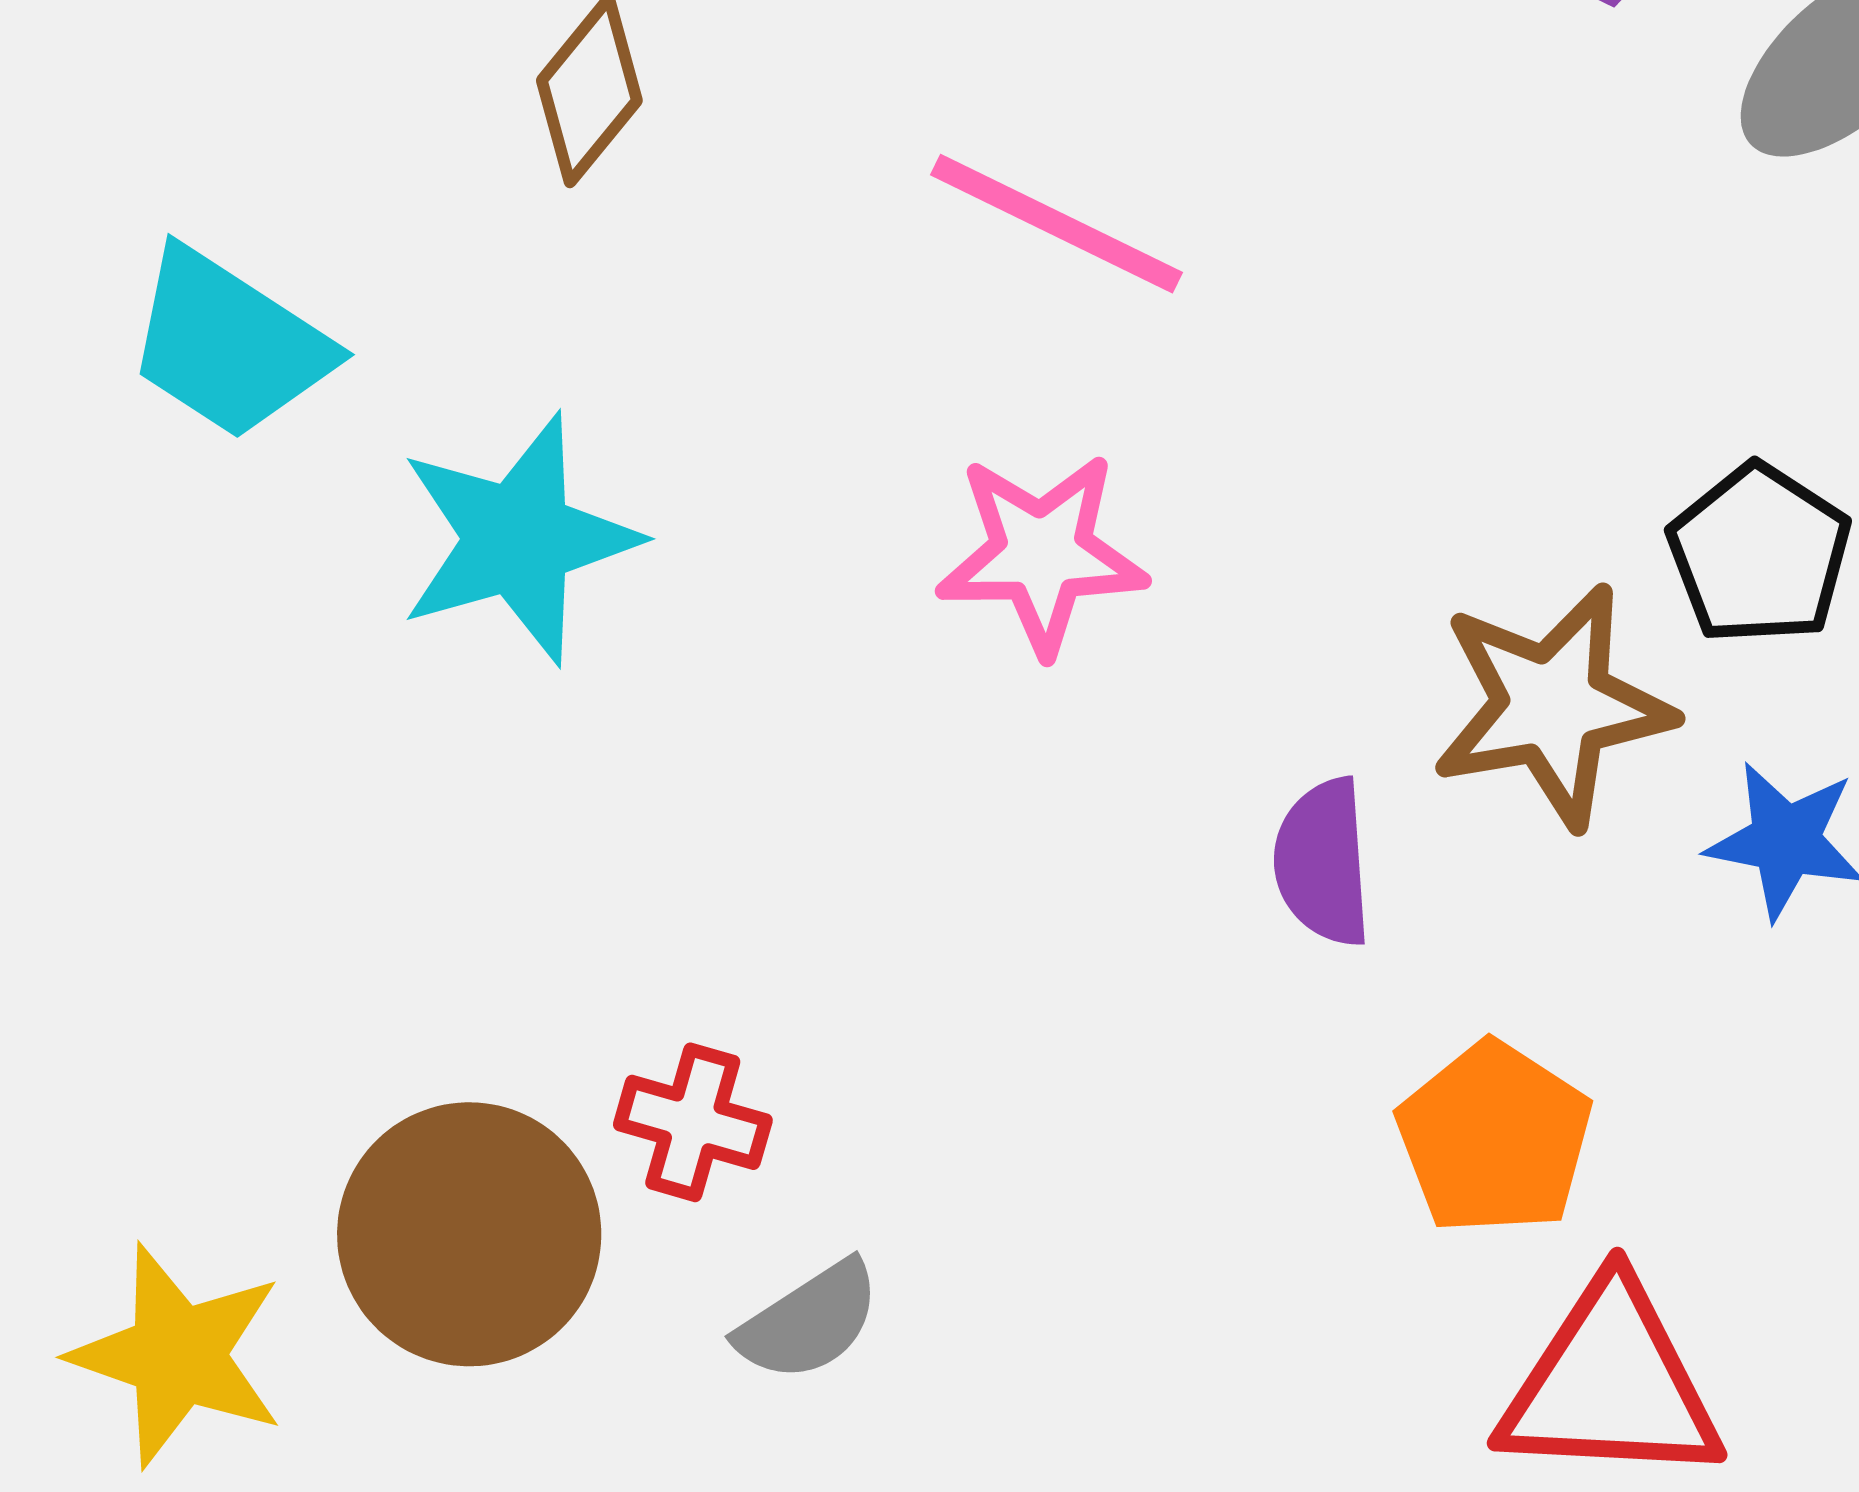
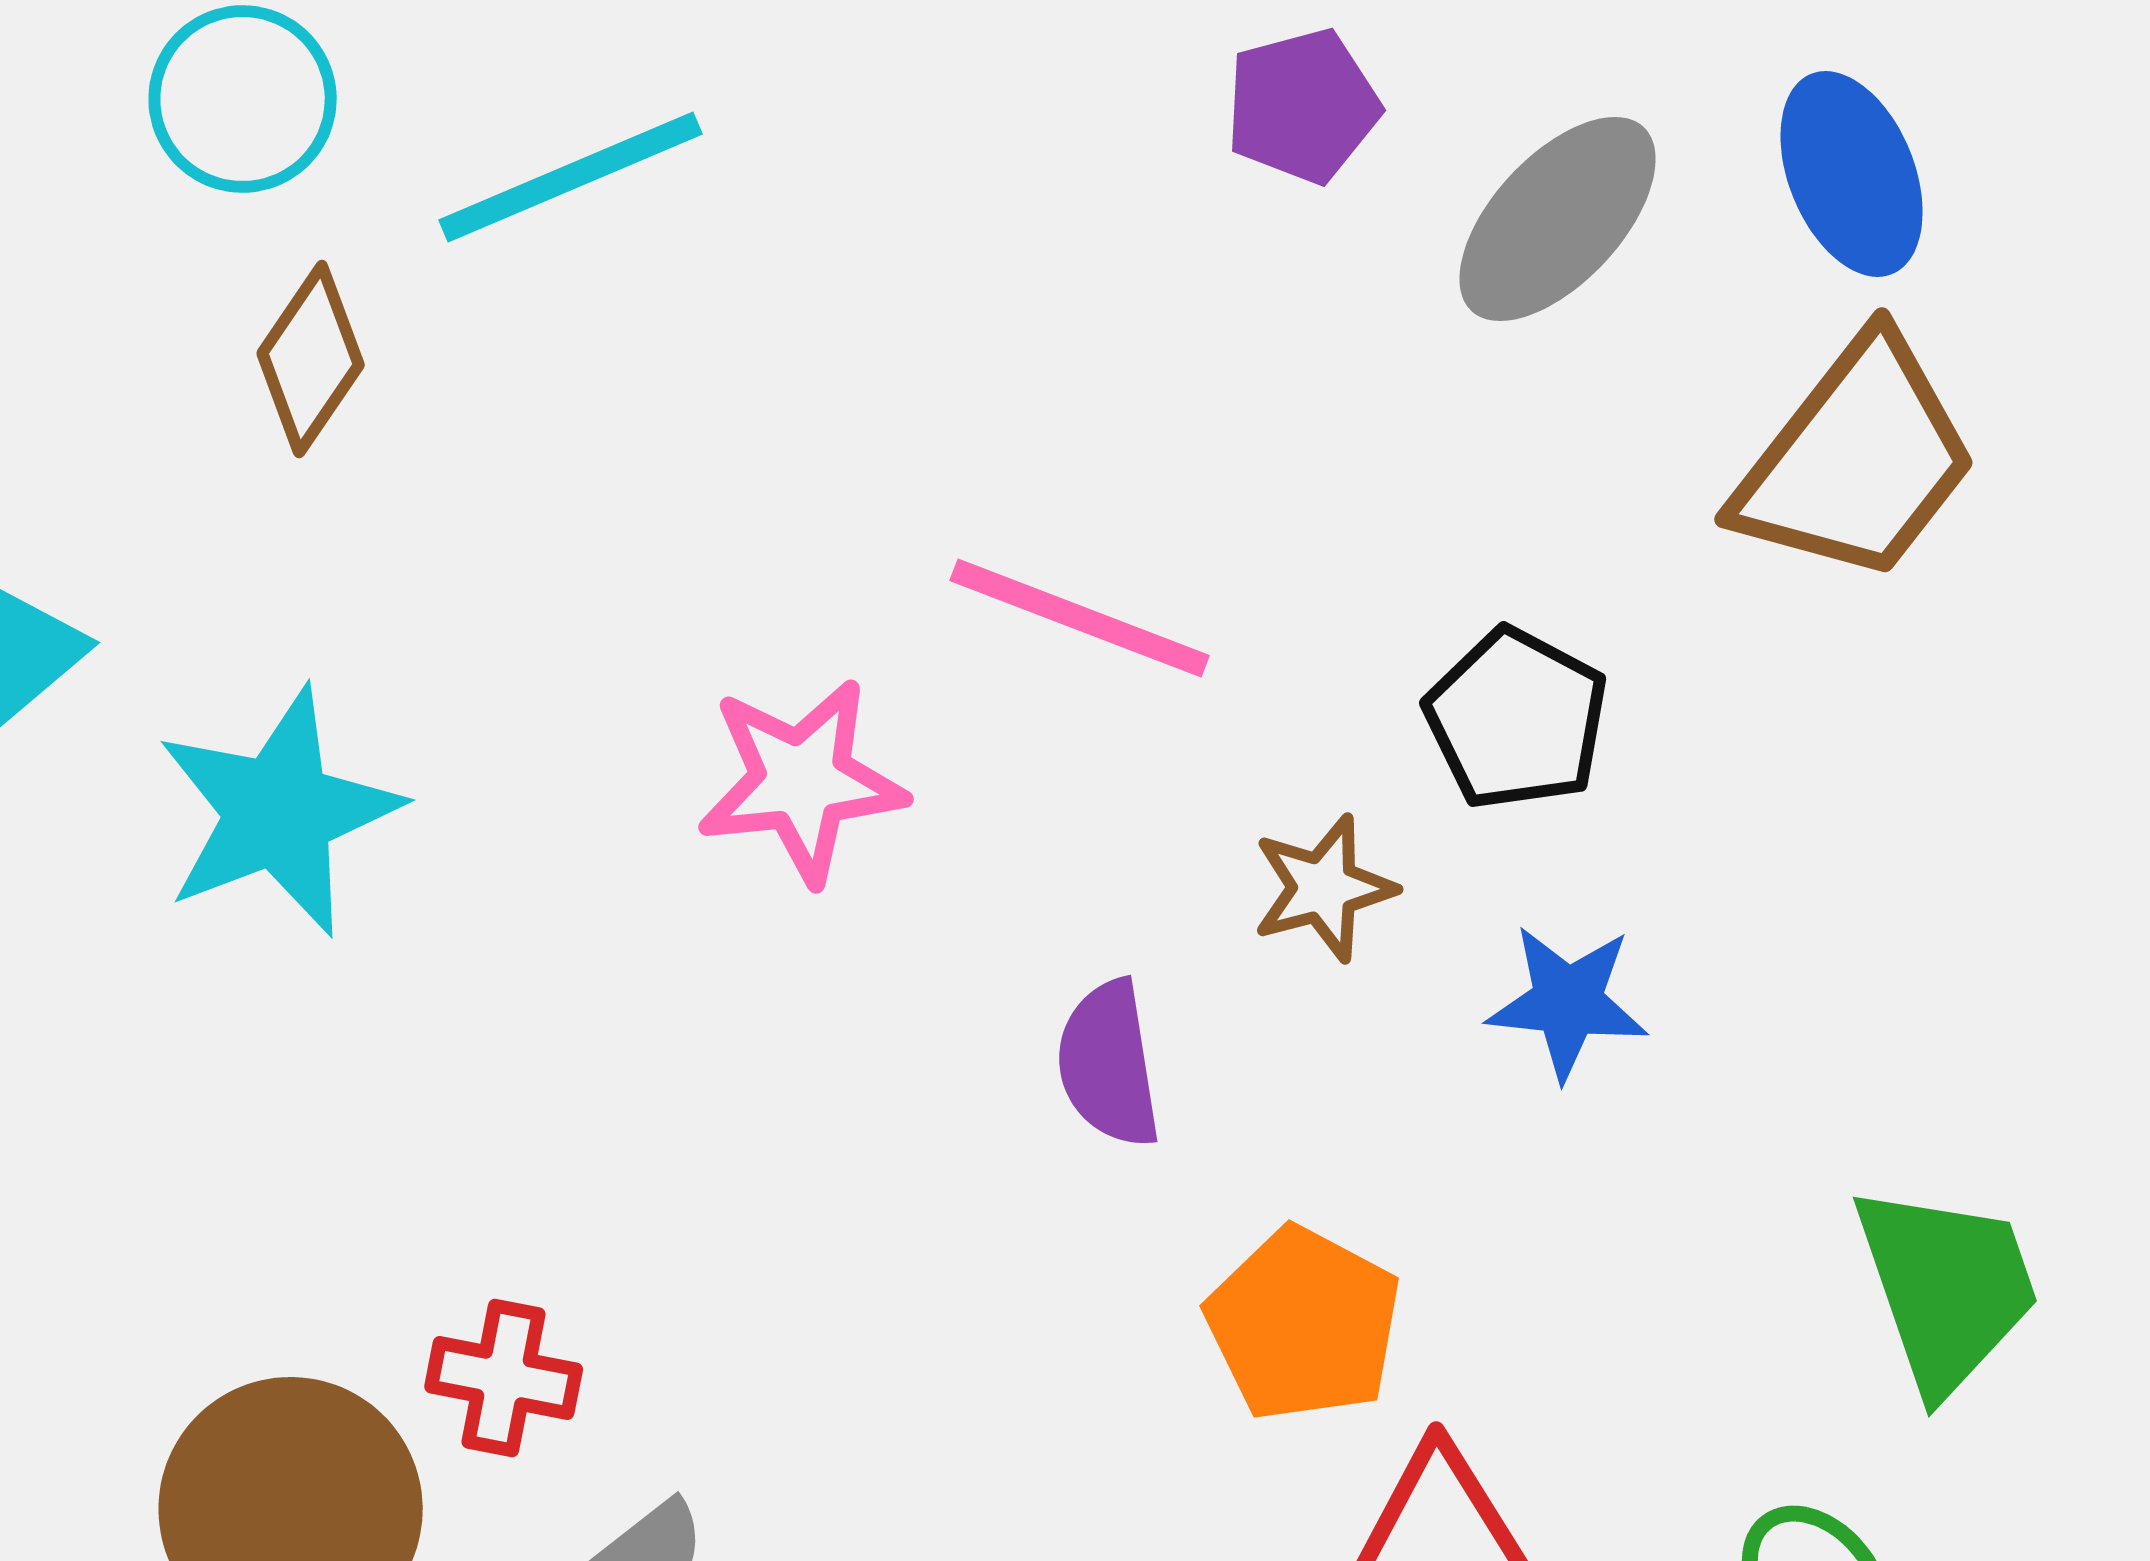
pink line: (1057, 224) -> (1080, 618), moved
brown star: (1552, 706) -> (1324, 888), size x0.6

